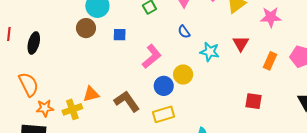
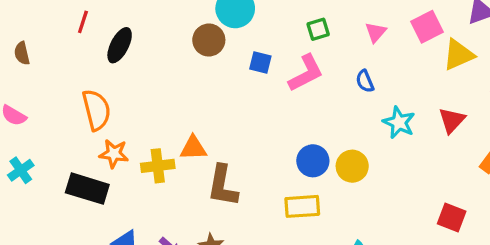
pink L-shape: (152, 56) -> (306, 73), moved
yellow circle: (183, 75) -> (352, 166), moved
brown L-shape: (127, 101) -> (223, 186), moved, turned -148

